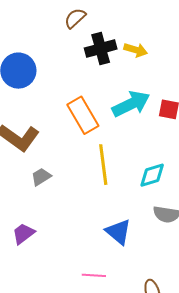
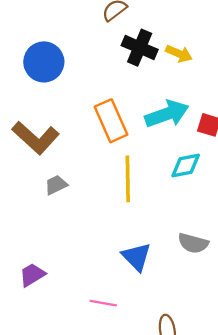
black cross: (101, 49) -> (140, 48), turned 32
cyan diamond: (152, 175) -> (186, 166), moved
purple trapezoid: (23, 234) -> (32, 275), moved

